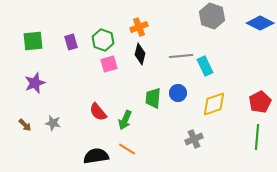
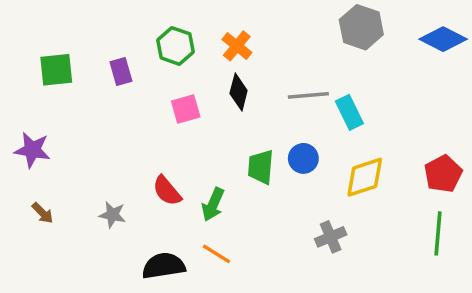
orange cross: (139, 27) -> (237, 46), turned -30
green hexagon: (103, 40) -> (175, 46), moved
purple star: (35, 83) -> (32, 150), moved, turned 30
gray star: (53, 123) -> (112, 215), moved

